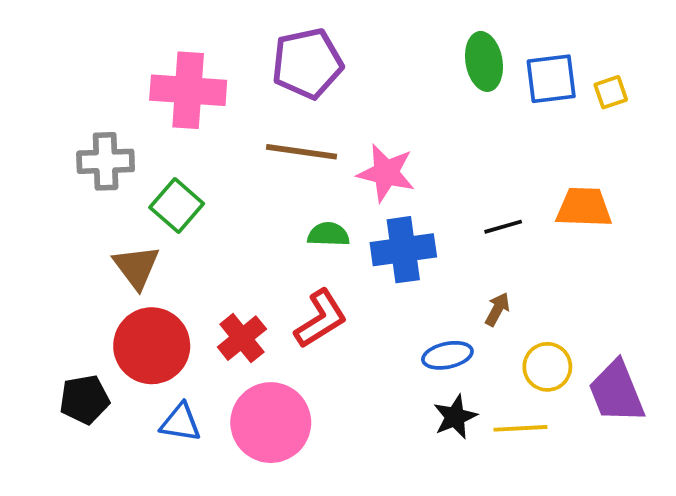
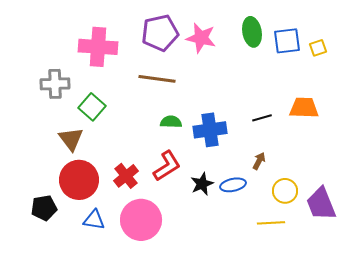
pink star: (386, 173) -> (201, 38), moved
black star: (455, 417) -> (202, 184), moved

